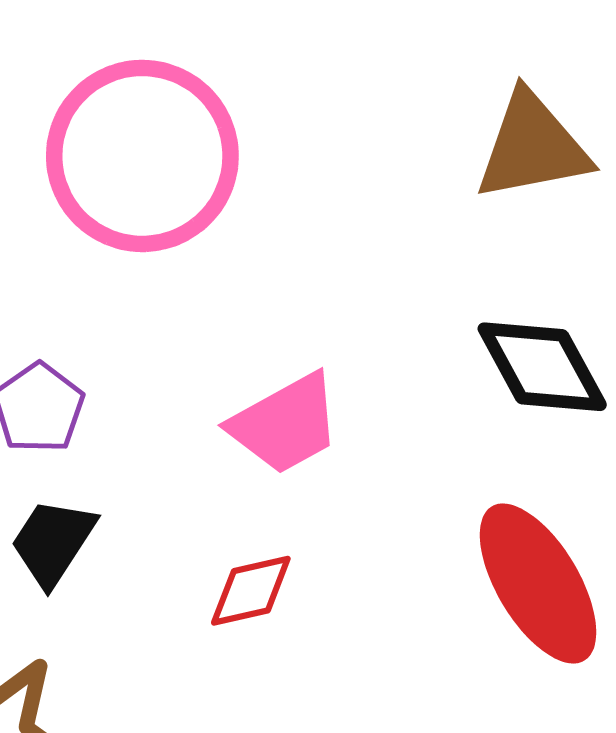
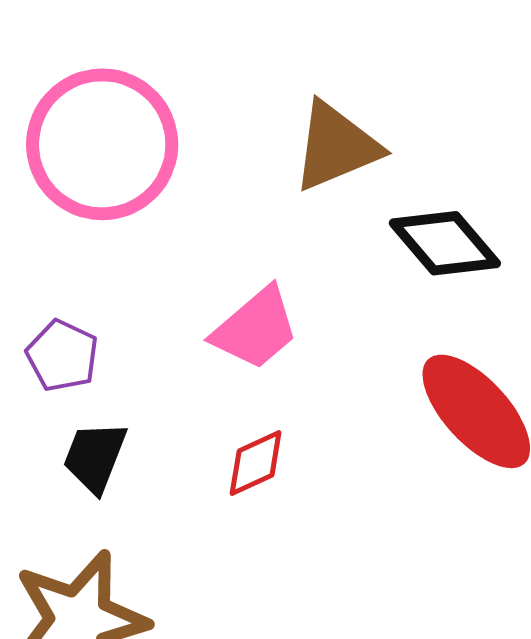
brown triangle: (532, 147) -> (336, 146), moved

